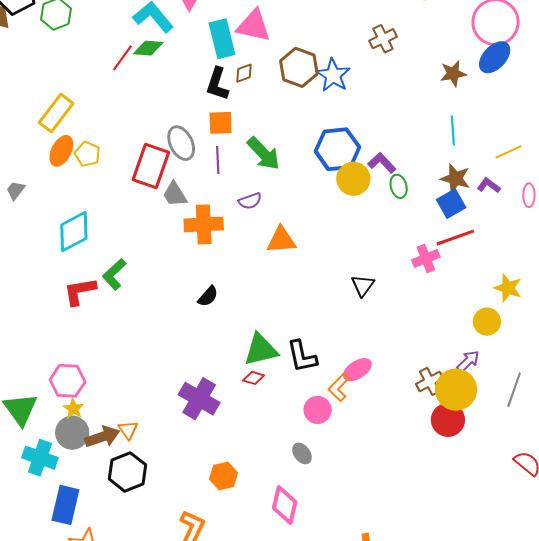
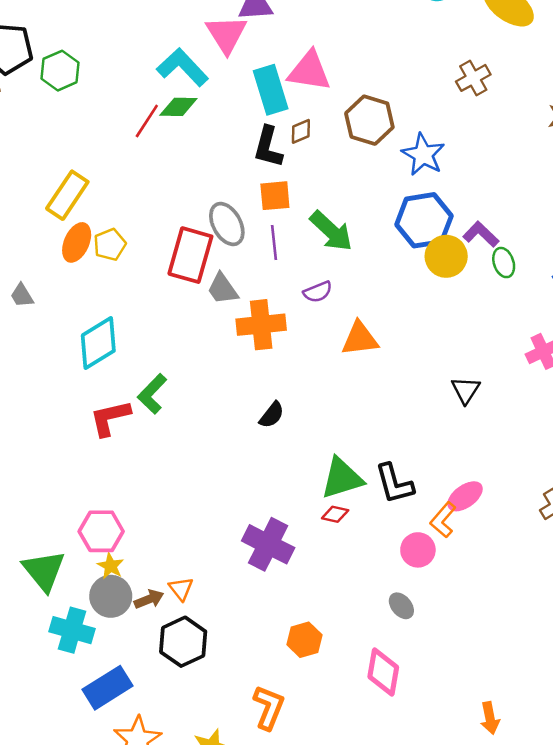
blue star: (333, 75) -> (423, 155), moved
yellow pentagon: (87, 154) -> (110, 245), turned 30
gray trapezoid: (16, 190) -> (22, 295), turned -65
brown arrow: (102, 437) -> (149, 599), size x0.7
blue rectangle: (65, 505) -> (108, 688), turned 48

